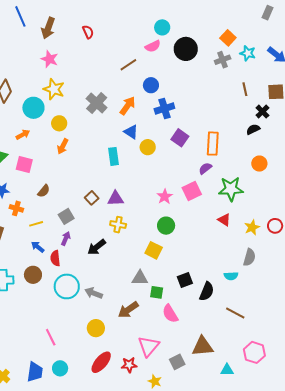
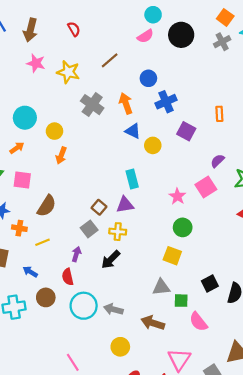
brown line: (128, 65) -> (110, 60), moved
yellow star: (54, 89) -> (68, 72), moved
orange arrow: (128, 106) -> (126, 103), turned -48
orange rectangle: (213, 144) -> (219, 114), moved, size x0.6
cyan rectangle: (113, 156) -> (132, 179), moved
brown semicircle: (44, 191) -> (47, 206), size x1.5
gray square: (66, 216) -> (89, 229), moved
yellow cross: (118, 225) -> (118, 232), moved
blue arrow: (38, 247) -> (30, 272), moved
brown arrow: (128, 310) -> (153, 323), turned 60

